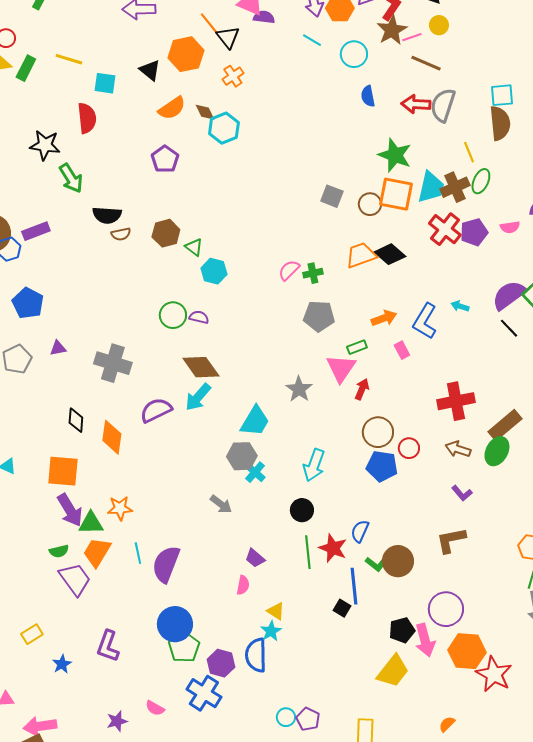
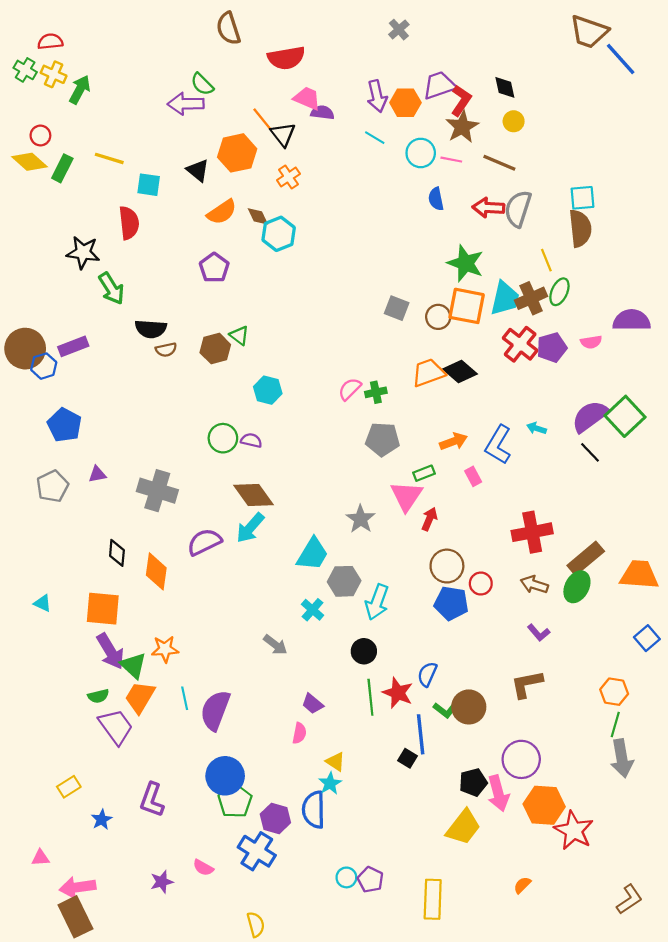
pink line: (412, 37) -> (451, 160), moved, turned 30
green triangle: (194, 247) -> (239, 335), moved
gray hexagon: (242, 456) -> (344, 581), moved
green triangle: (91, 523) -> (133, 665), turned 44

